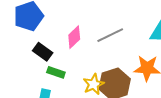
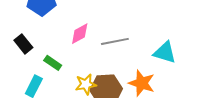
black rectangle: (43, 52) -> (23, 44), moved

